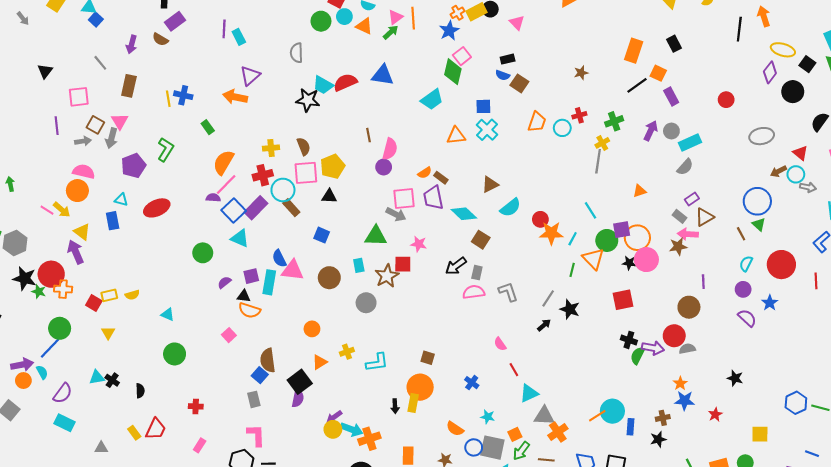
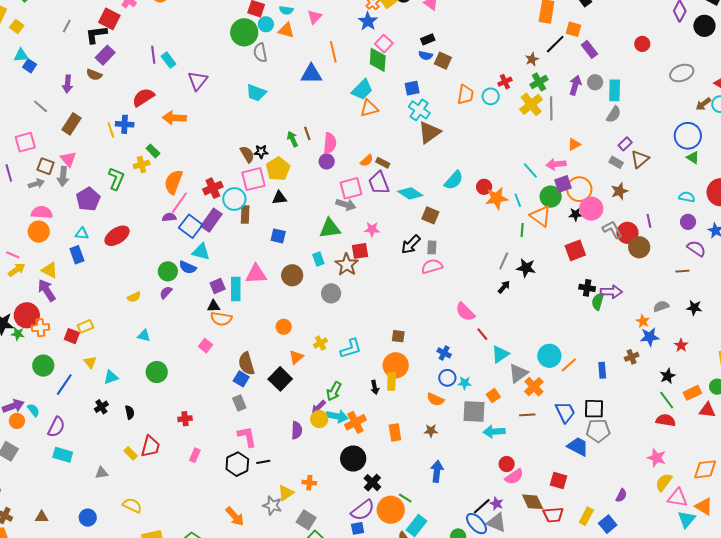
orange line: (413, 18) -> (333, 52), moved
green circle: (321, 21) -> (244, 32), size x1.4
green arrow: (391, 32) -> (293, 139), moved, turned -63
gray semicircle: (296, 53) -> (260, 53), moved
brown star: (581, 73) -> (532, 59), moved
purple triangle: (250, 76) -> (198, 81), moved
red semicircle: (345, 82) -> (143, 97), moved
brown rectangle: (129, 86) -> (71, 124), turned 30
black star: (308, 100) -> (261, 152), moved, size x0.6
orange triangle: (456, 136) -> (369, 108), moved
cyan rectangle: (690, 142) -> (615, 90), turned -55
yellow cross: (602, 143) -> (531, 104), size x1.6
yellow cross: (271, 148) -> (142, 164), moved
gray line: (598, 161) -> (551, 108), moved
brown triangle: (490, 184) -> (429, 132), moved, size x1.4
brown rectangle: (291, 208) -> (245, 214), turned 54
yellow arrow: (62, 210) -> (17, 270), moved, turned -66
pink arrow: (688, 234) -> (556, 164), moved
brown line: (741, 234) -> (682, 271), moved, turned -56
cyan line: (573, 239) -> (518, 200), turned -40
blue semicircle: (279, 258) -> (188, 267), moved, turned -30
cyan semicircle: (746, 264) -> (687, 197), turned 84
purple semicircle: (224, 282) -> (166, 292), moved
gray L-shape: (508, 292) -> (612, 230), moved
yellow semicircle: (132, 295) -> (134, 297), moved
red circle: (674, 336) -> (627, 233), moved
pink semicircle: (500, 344) -> (465, 312), size x1.5
blue line: (50, 348) -> (64, 385), moved
gray semicircle: (687, 349) -> (661, 306), moved
cyan triangle: (97, 377) -> (111, 377), moved
black cross: (112, 380) -> (101, 407), turned 32
purple semicircle: (298, 398) -> (297, 430), moved
cyan circle: (612, 411) -> (549, 356), moved
gray triangle: (544, 416) -> (518, 373), turned -30
black star: (658, 439) -> (668, 376), moved
blue circle: (474, 447) -> (447, 378), moved
green arrow: (521, 451) -> (334, 391), moved

